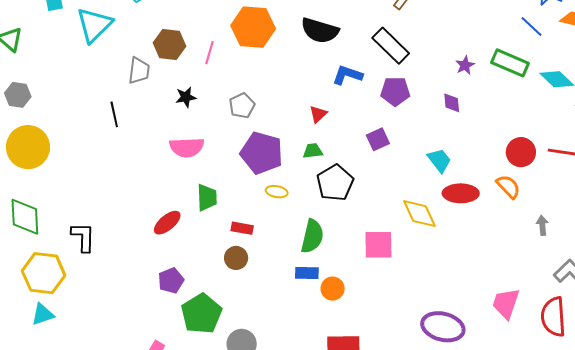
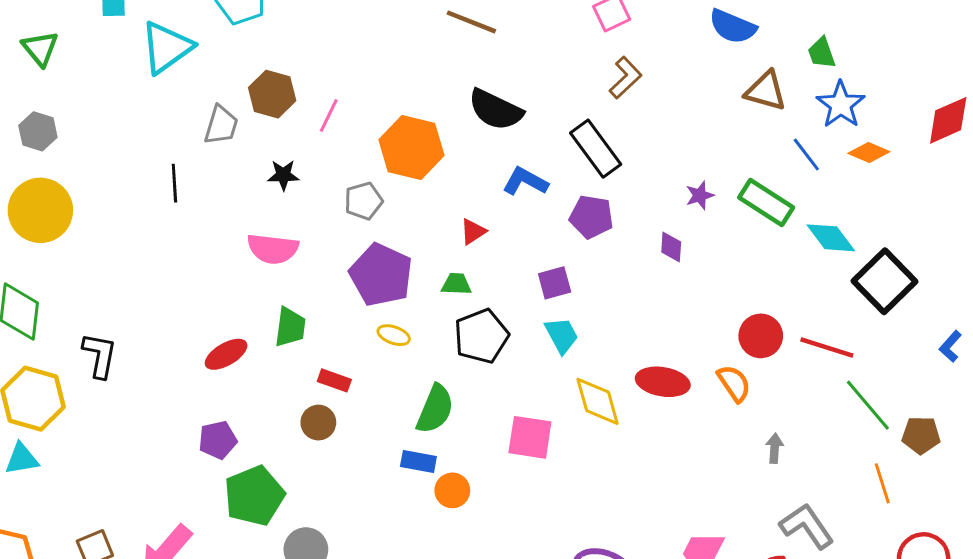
orange hexagon: (253, 27) -> (411, 147), moved
cyan trapezoid: (439, 160) -> (562, 335), moved

